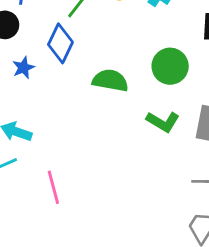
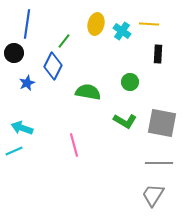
green circle: (170, 66) -> (130, 82), size x0.7
pink line: (53, 187) -> (74, 145), moved

